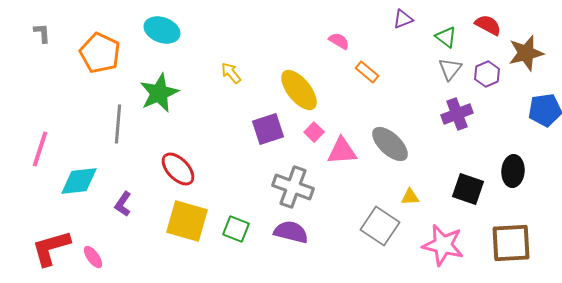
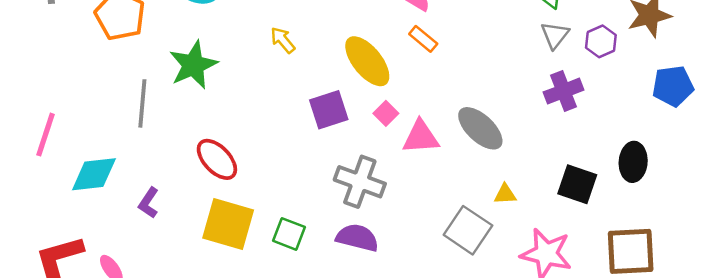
orange rectangle: (367, 72) -> (423, 39), moved

